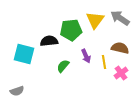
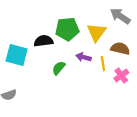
yellow triangle: (95, 20) -> (96, 32), moved
purple arrow: (86, 56) -> (83, 57), turned 128

